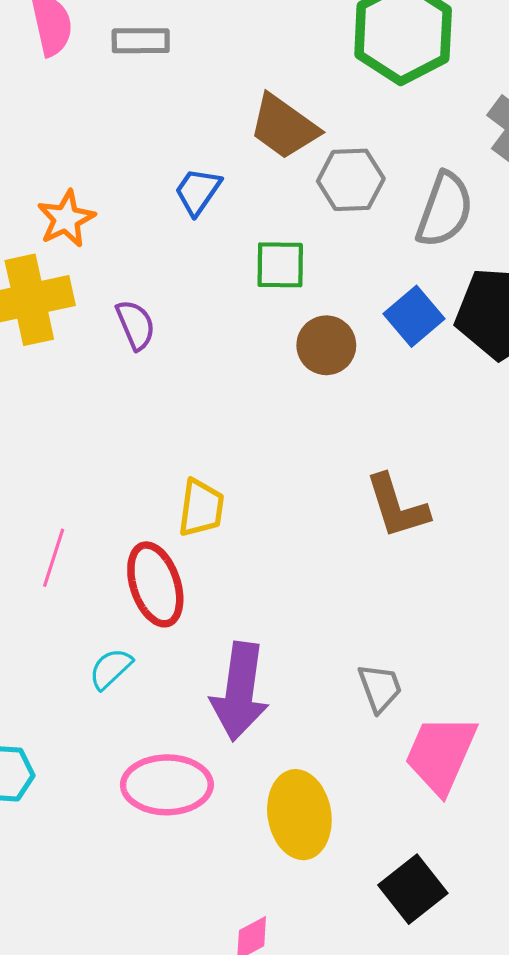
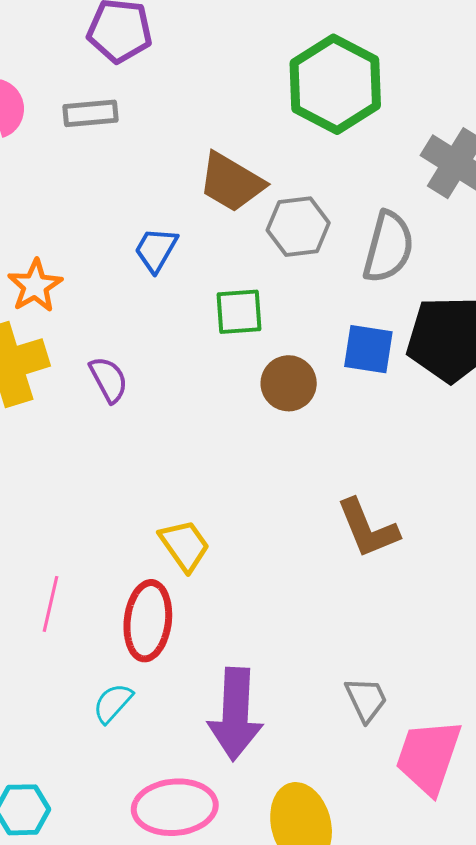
blue square: (414, 316) -> (368, 349), turned -36
yellow trapezoid: (201, 508) -> (185, 545), turned -38
red ellipse: (155, 584) -> (148, 621), turned 30

